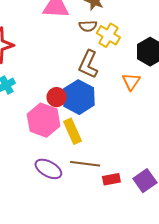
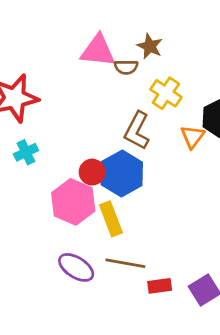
brown semicircle: (88, 26) -> (126, 67), moved
orange triangle: (131, 82) -> (192, 137), moved

